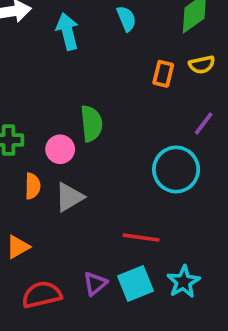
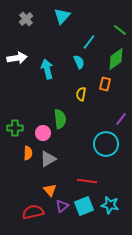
yellow semicircle: (202, 65) -> (81, 94), moved, turned 112
orange rectangle: (163, 74) -> (105, 84), moved
orange triangle: (18, 247) -> (50, 190), moved, turned -40
cyan star: (183, 282) -> (110, 205), turned -30

